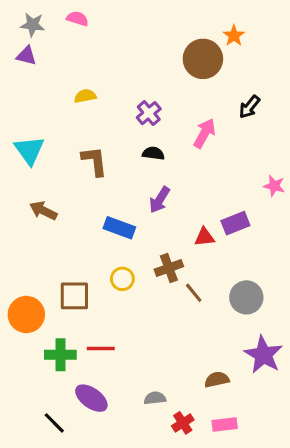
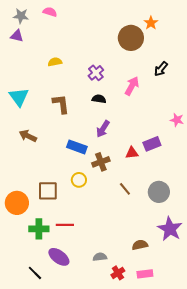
brown cross: (169, 268) -> (101, 162), moved

